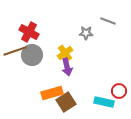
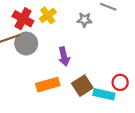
yellow cross: (65, 53) -> (48, 15), moved
brown square: (66, 102) -> (82, 86), moved

